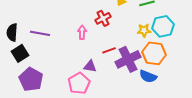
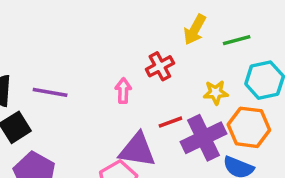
yellow star: (144, 30) -> (216, 92), moved
purple triangle: (90, 66) -> (137, 150), size x1.6

